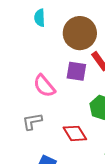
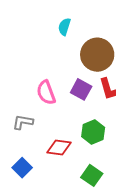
red diamond: (75, 133) -> (59, 148), turned -70

